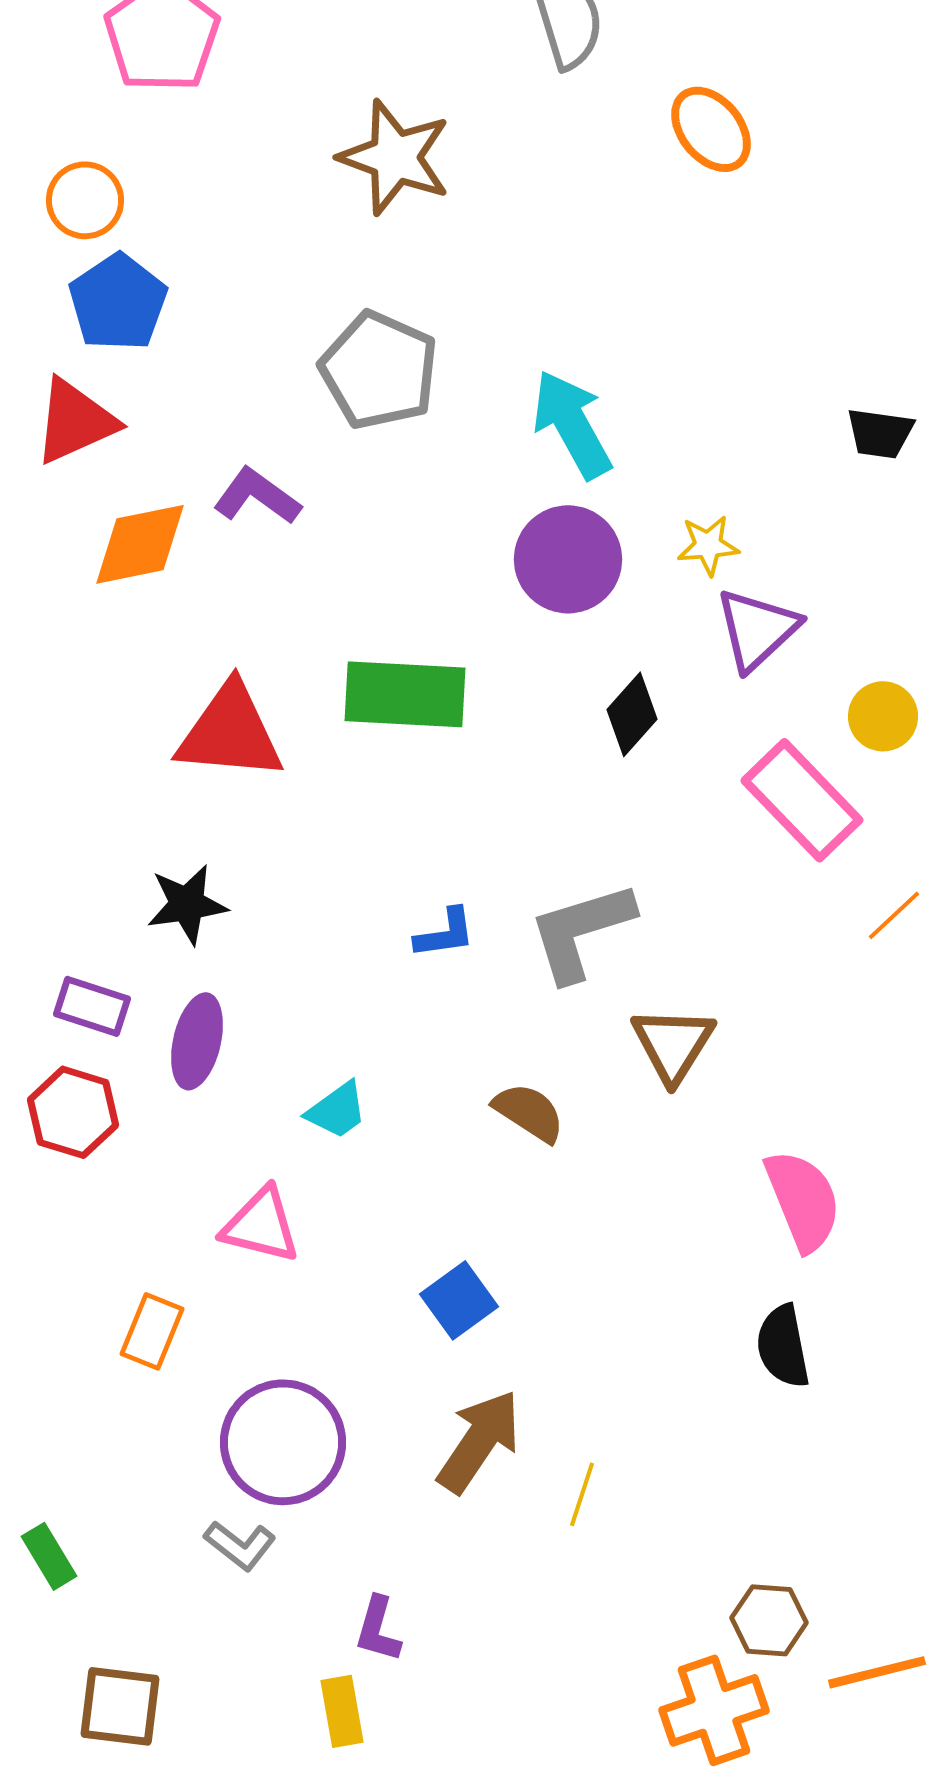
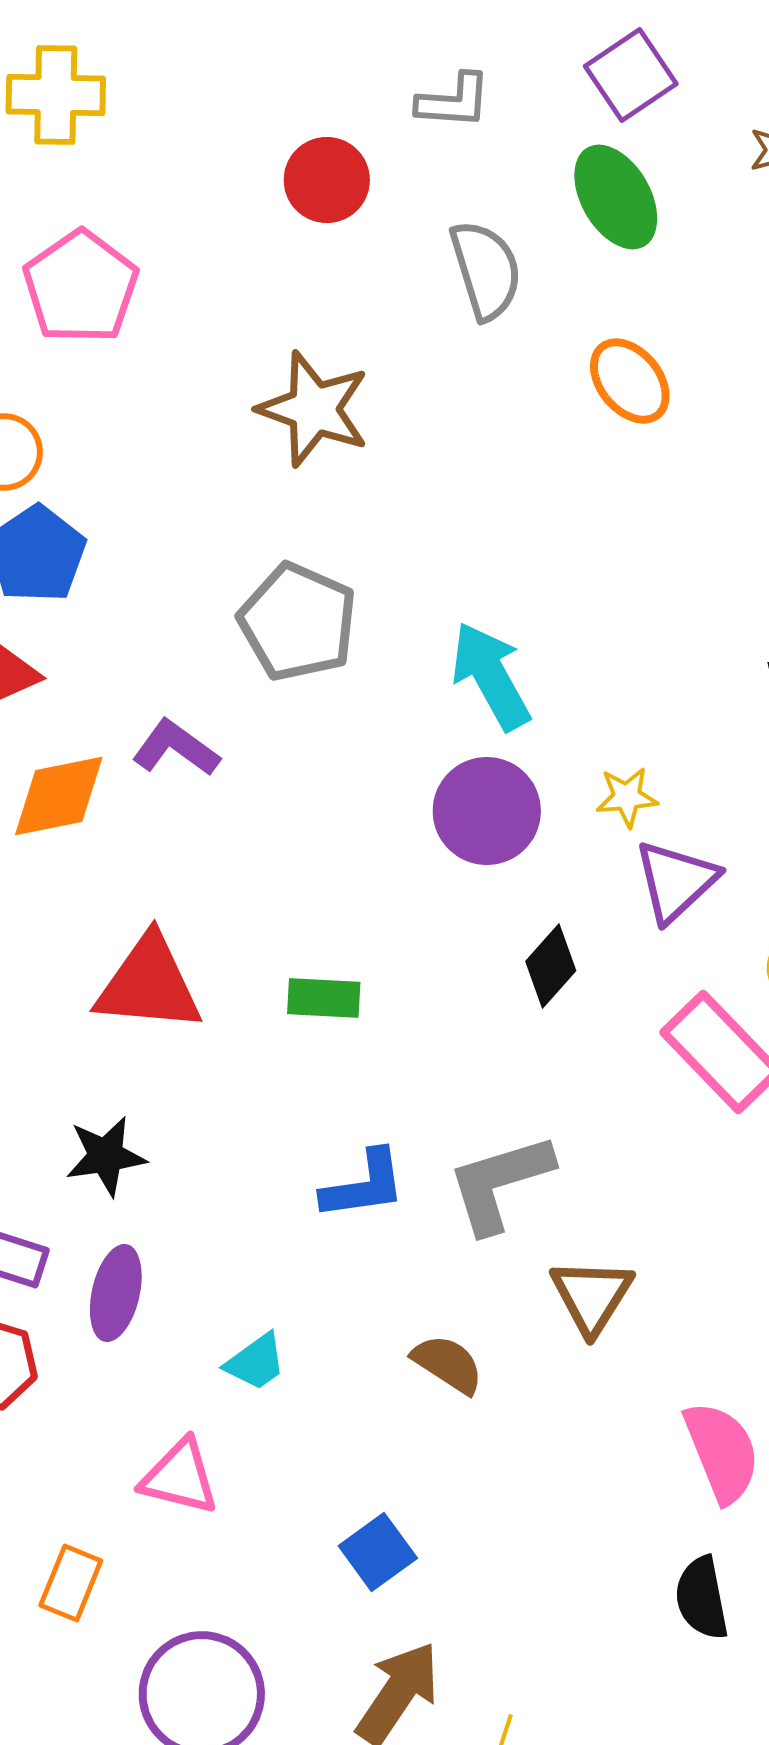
green rectangle: (405, 694) -> (324, 998), moved, size x0.6
blue L-shape: (445, 933) -> (364, 1185), size x1.4

